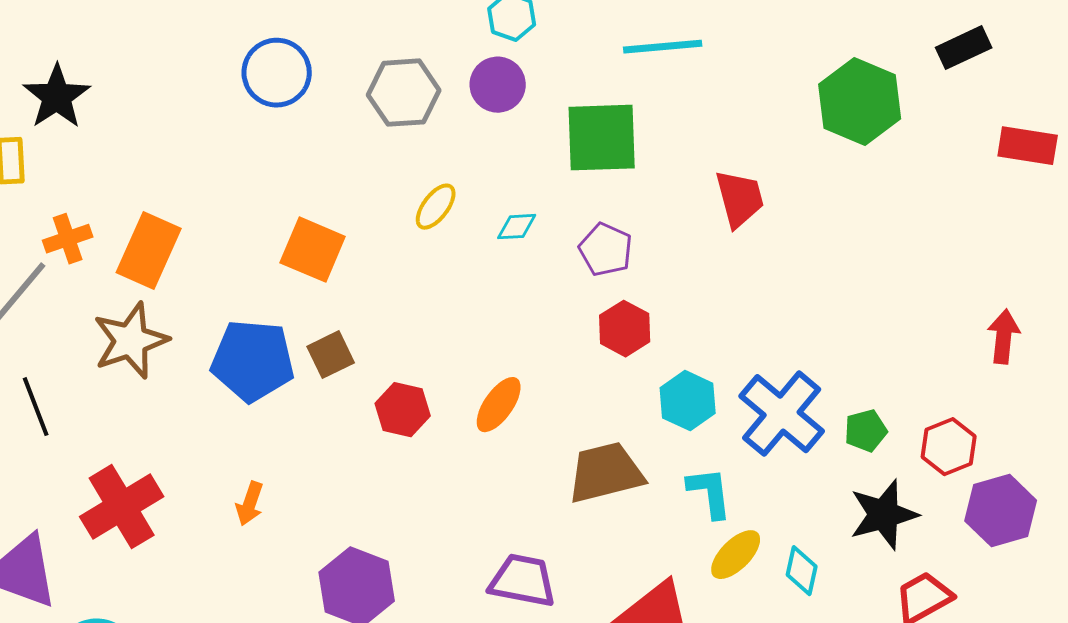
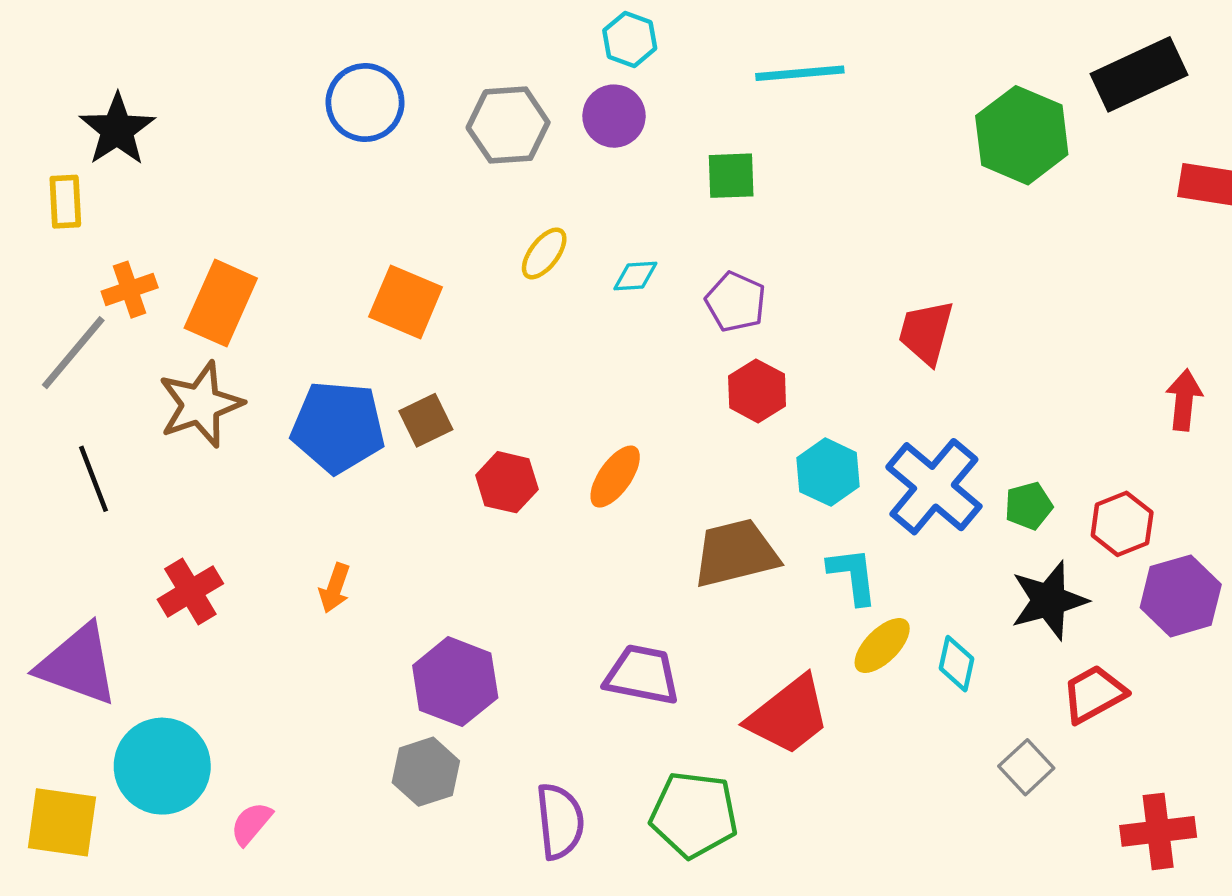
black rectangle: (964, 48) -> (1139, 74), size x1.5
green square: (602, 138) -> (731, 176), size x0.6
red trapezoid: (740, 199) -> (926, 332), moved, turned -150
red cross: (122, 507) -> (190, 591), size x0.7

